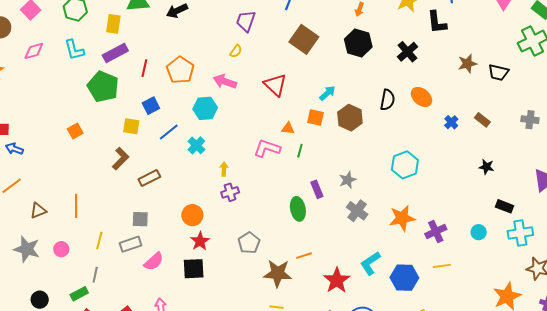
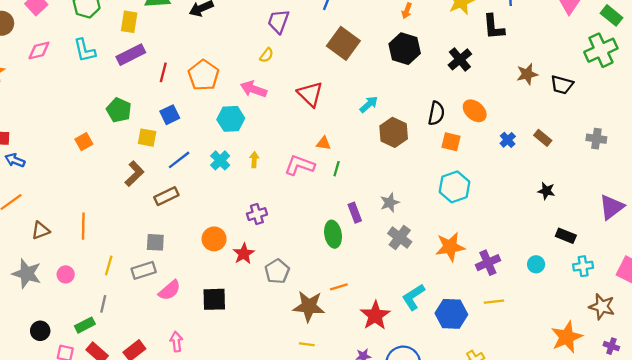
green pentagon: (103, 87) -> (119, 110), moved, size x0.7
orange square: (315, 118) -> (451, 142), moved
blue line: (169, 132) -> (179, 160), moved
yellow arrow: (224, 169) -> (254, 160), moved
cyan cross: (520, 233) -> (583, 266), size x0.7
red star: (200, 241) -> (244, 254), moved

